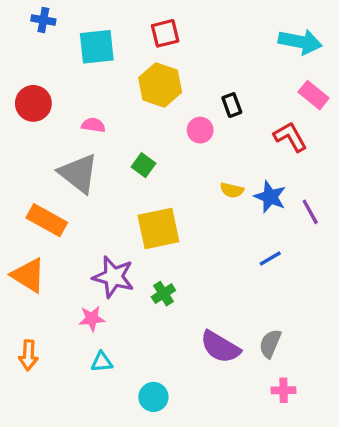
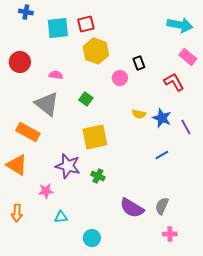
red square: (165, 33) -> (86, 24), moved
green cross: (163, 294) -> (98, 176), turned -32
pink star: (92, 319) -> (46, 191), moved

